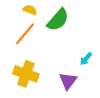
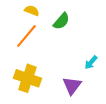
green semicircle: (58, 20) -> (61, 21), size x0.7

